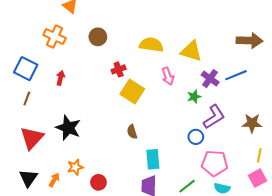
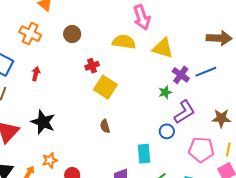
pink arrow: (168, 76) -> (142, 17), moved, size x1.4
cyan rectangle: (153, 159) -> (144, 154), moved
pink pentagon: (215, 163) -> (201, 150), moved

